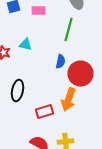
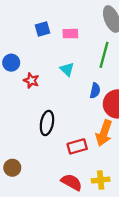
cyan triangle: (26, 44) -> (67, 69), moved, turned 32

